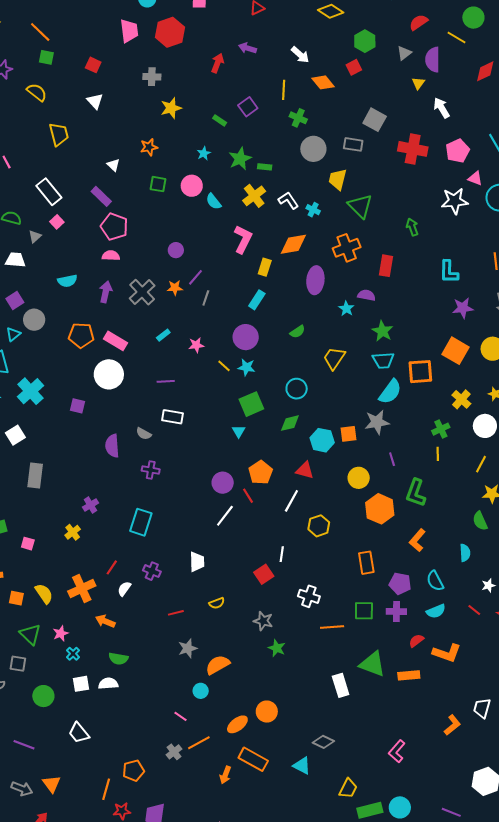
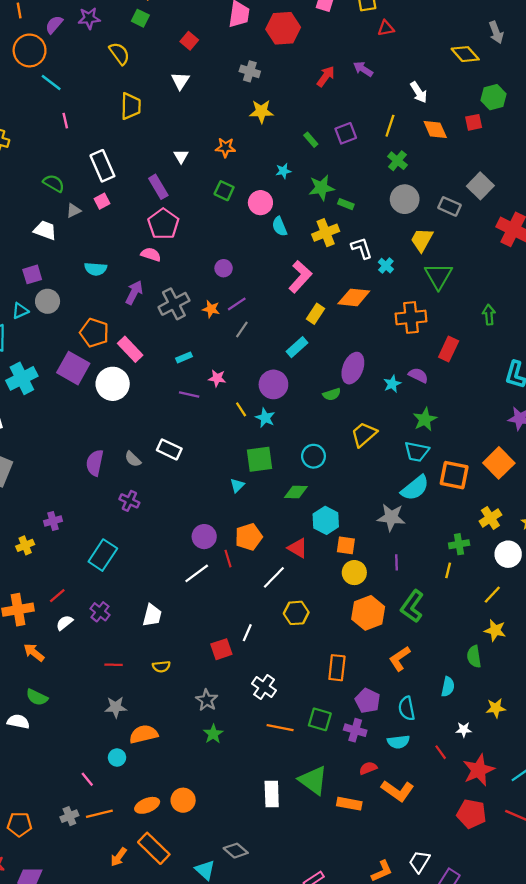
purple ellipse: (315, 280) -> (353, 368), moved
purple line: (166, 381) -> (189, 395), moved
purple square: (77, 406) -> (73, 368), moved, size x1.8
orange square: (348, 434) -> (346, 545), moved

